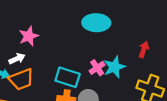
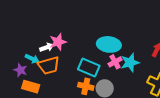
cyan ellipse: (96, 23) -> (109, 44), moved
pink star: (29, 36) -> (58, 42), moved

